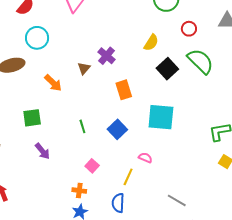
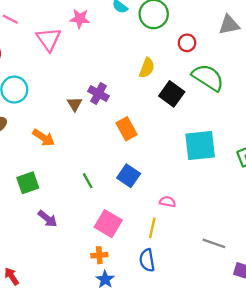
brown triangle: (84, 68) -> (75, 104), moved
cyan square: (161, 117) -> (200, 145), moved
pink square: (92, 166) -> (108, 224), size x1.6

